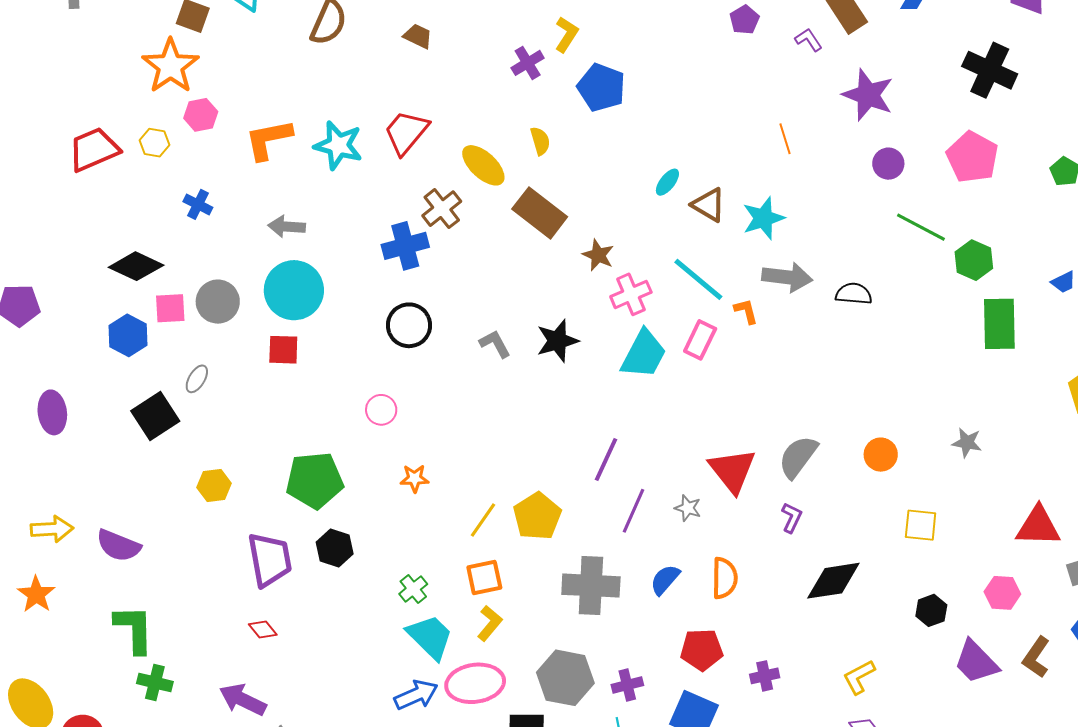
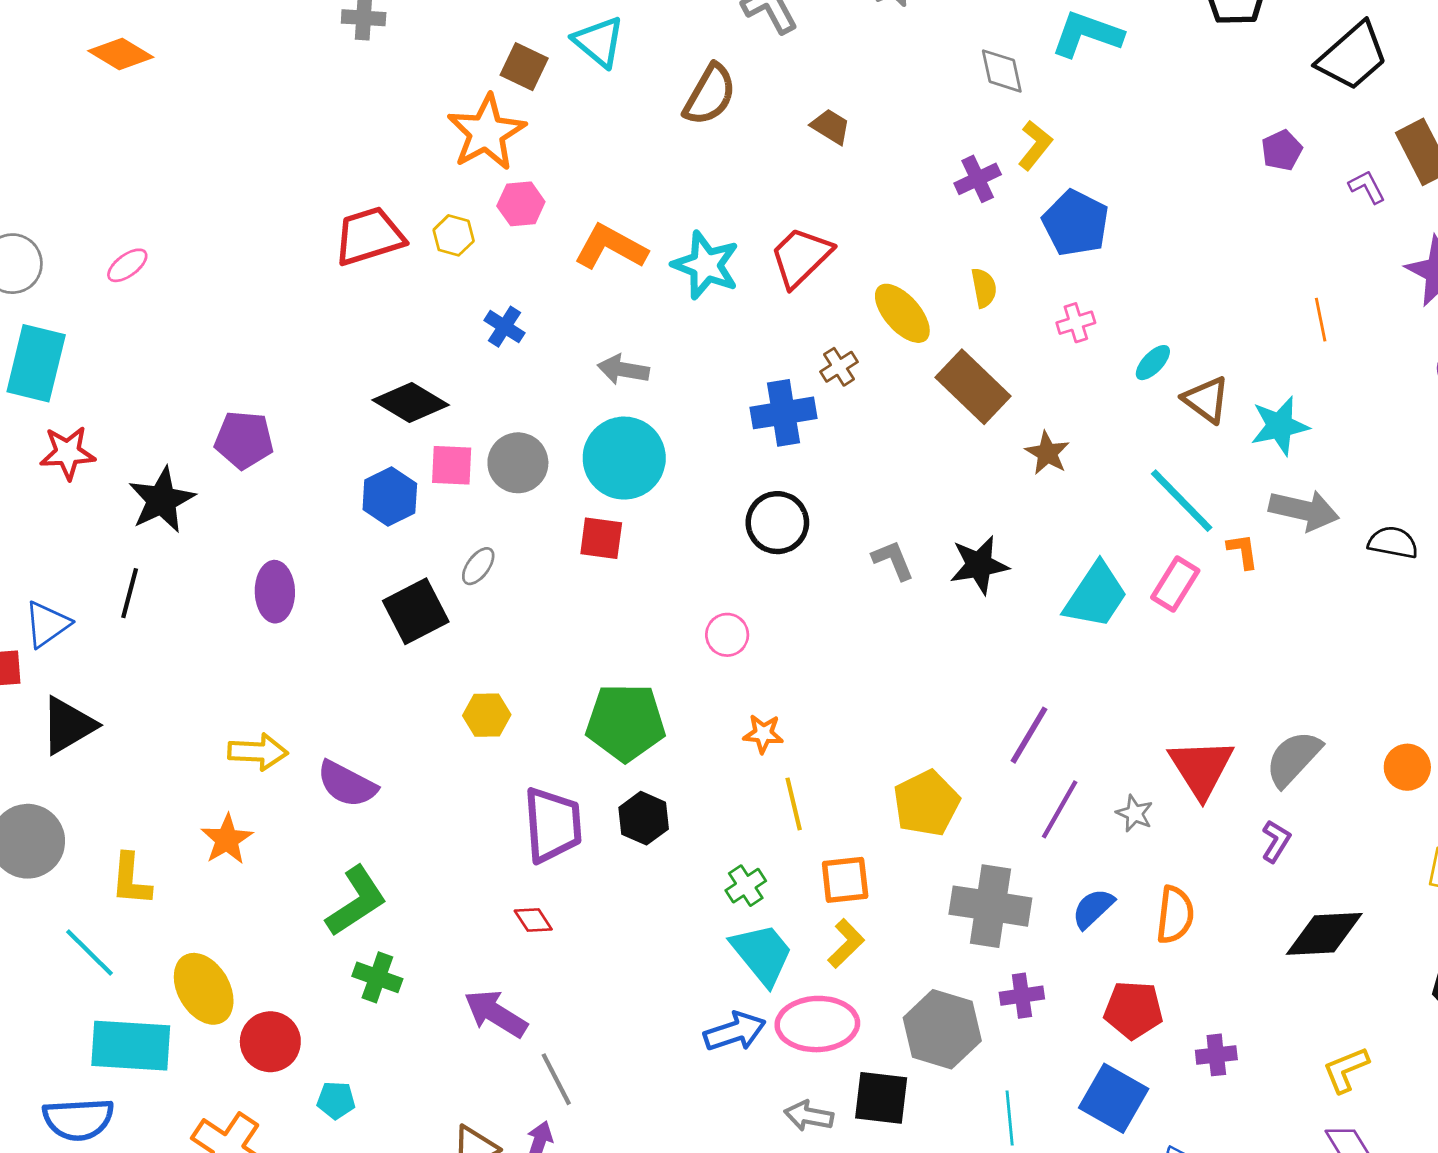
orange L-shape: (268, 139) -> (611, 247), turned 34
brown cross: (442, 209) -> (839, 367), size x0.7
pink cross: (631, 294) -> (1076, 323), moved, size x0.7
yellow line: (483, 520) -> (794, 804), moved, turned -54
green L-shape: (134, 629) -> (356, 901), turned 52
purple cross: (627, 685) -> (1022, 996), moved

